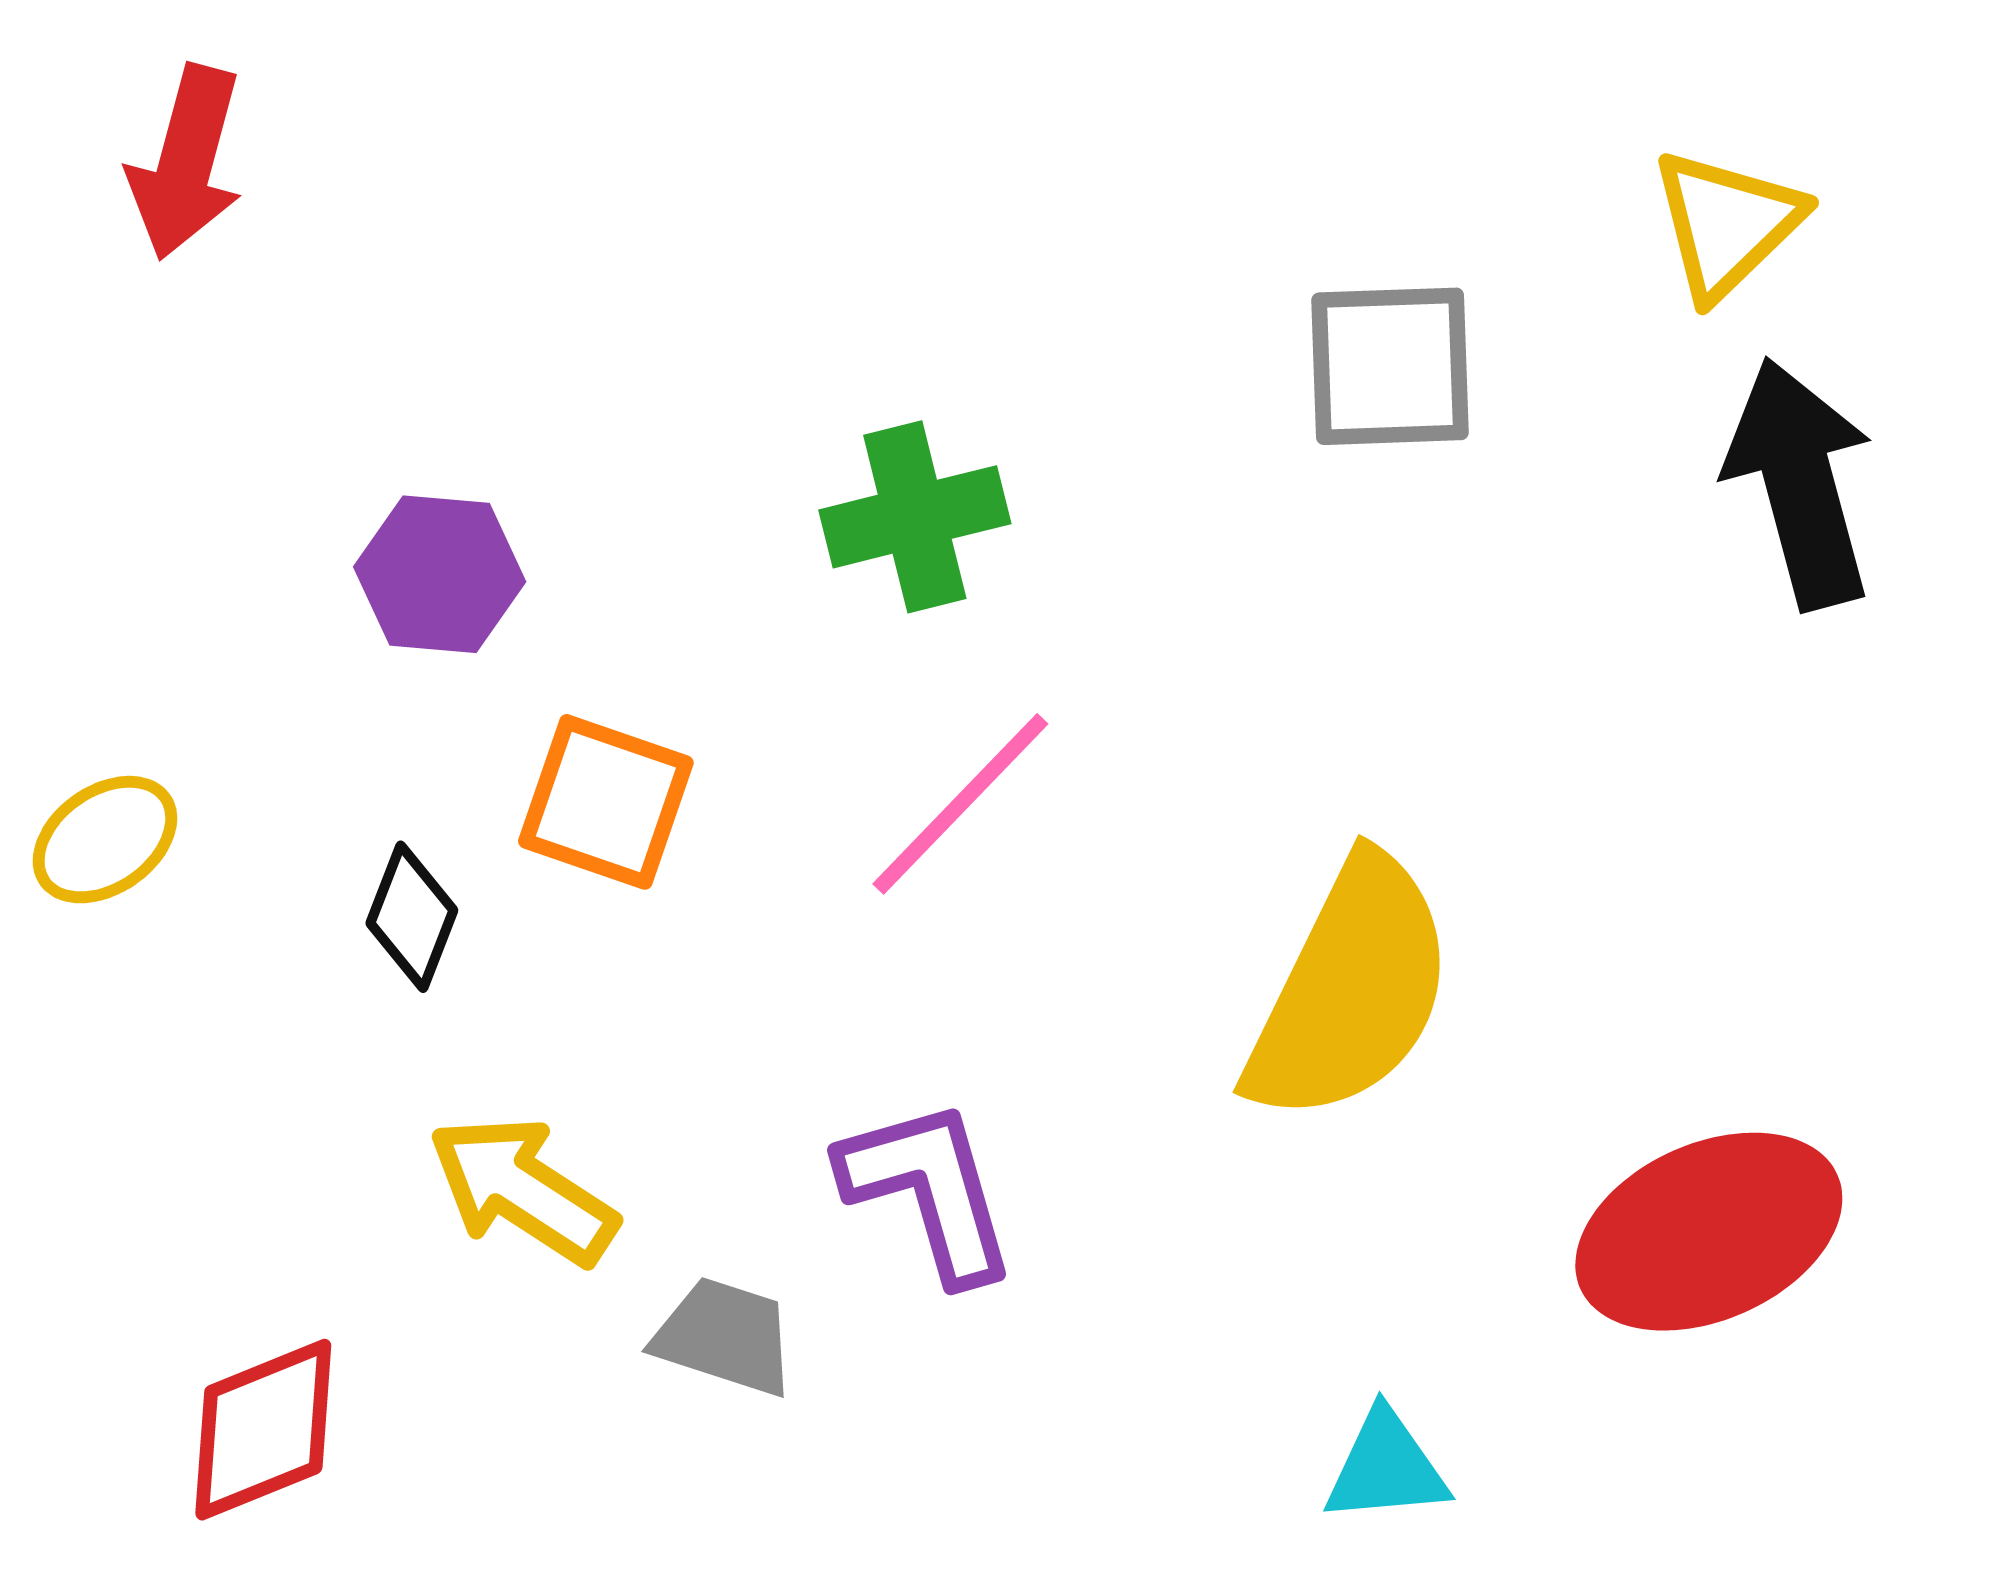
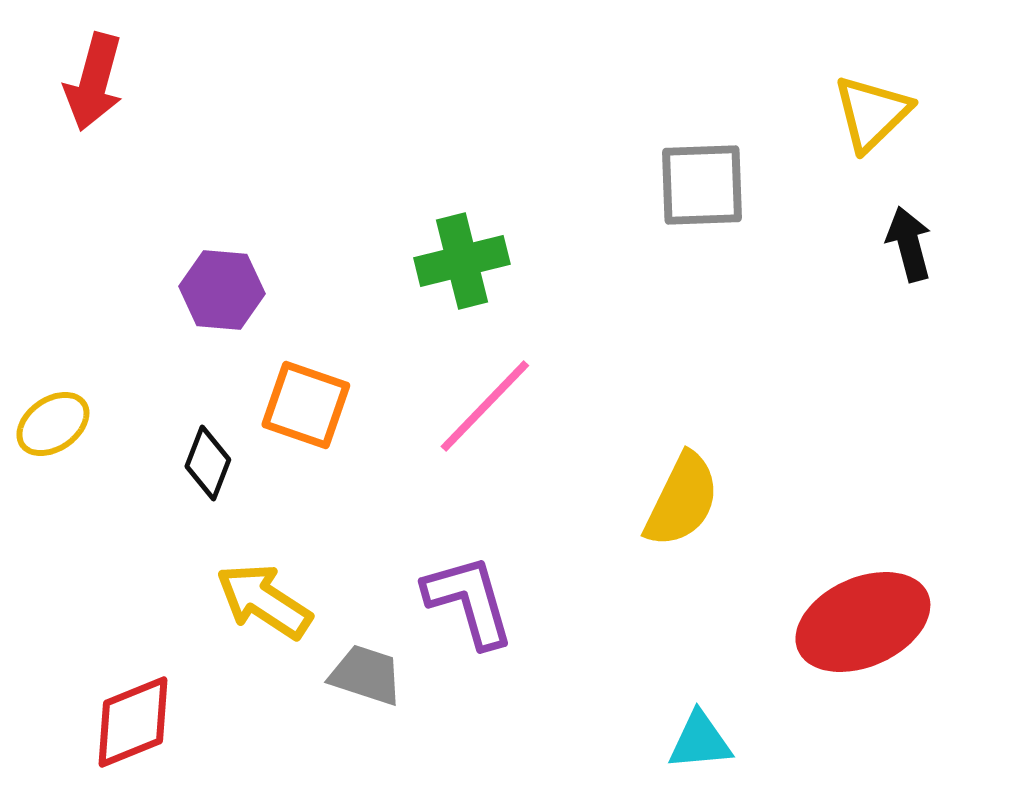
black arrow: (1800, 483) -> (909, 244), size x0.6
yellow semicircle: (1350, 990) -> (682, 500), size x0.7

